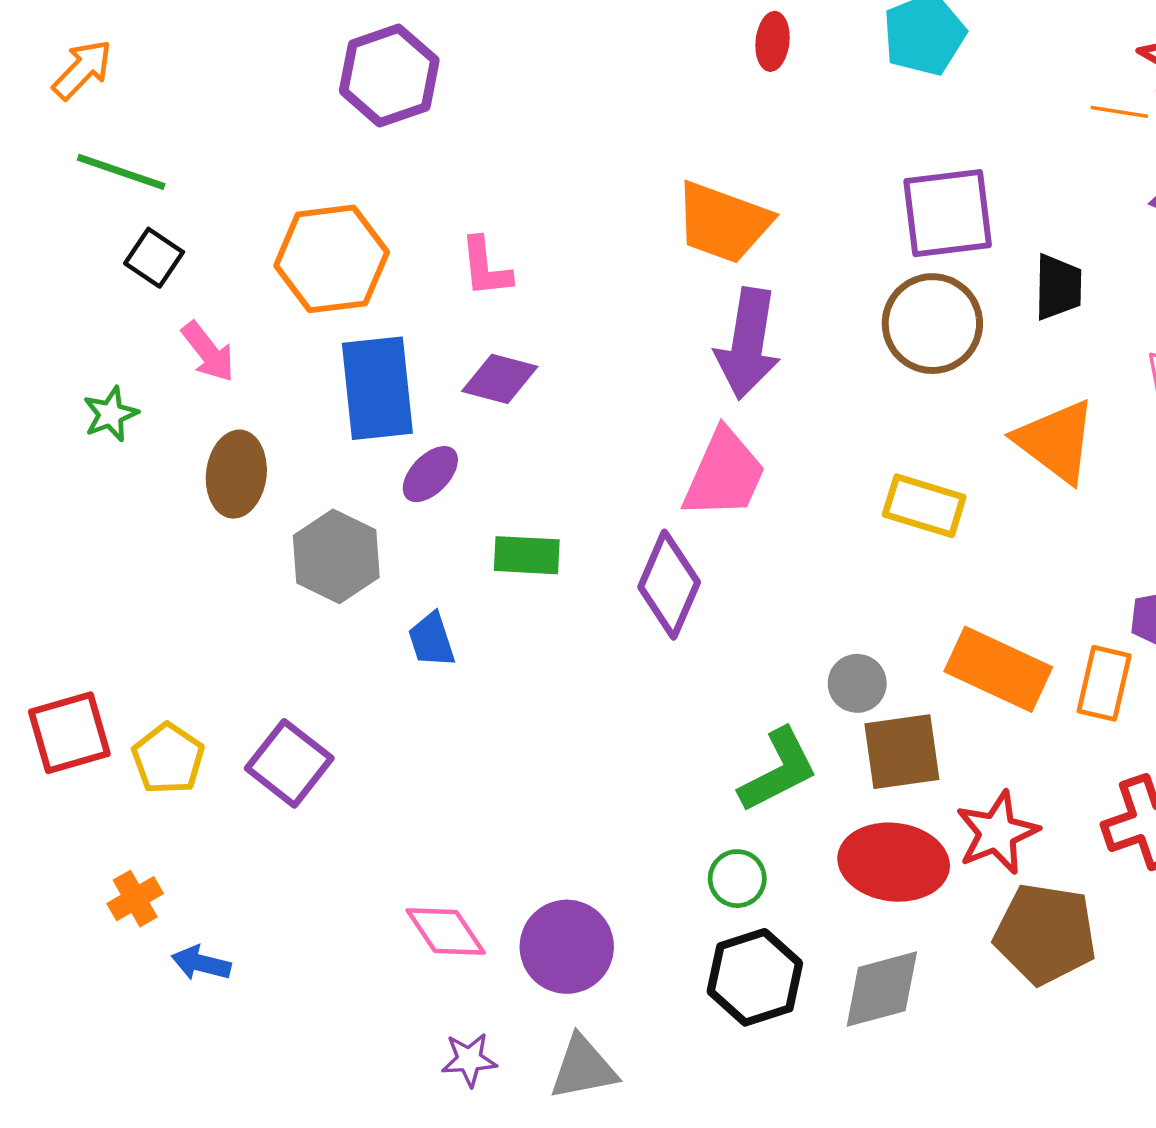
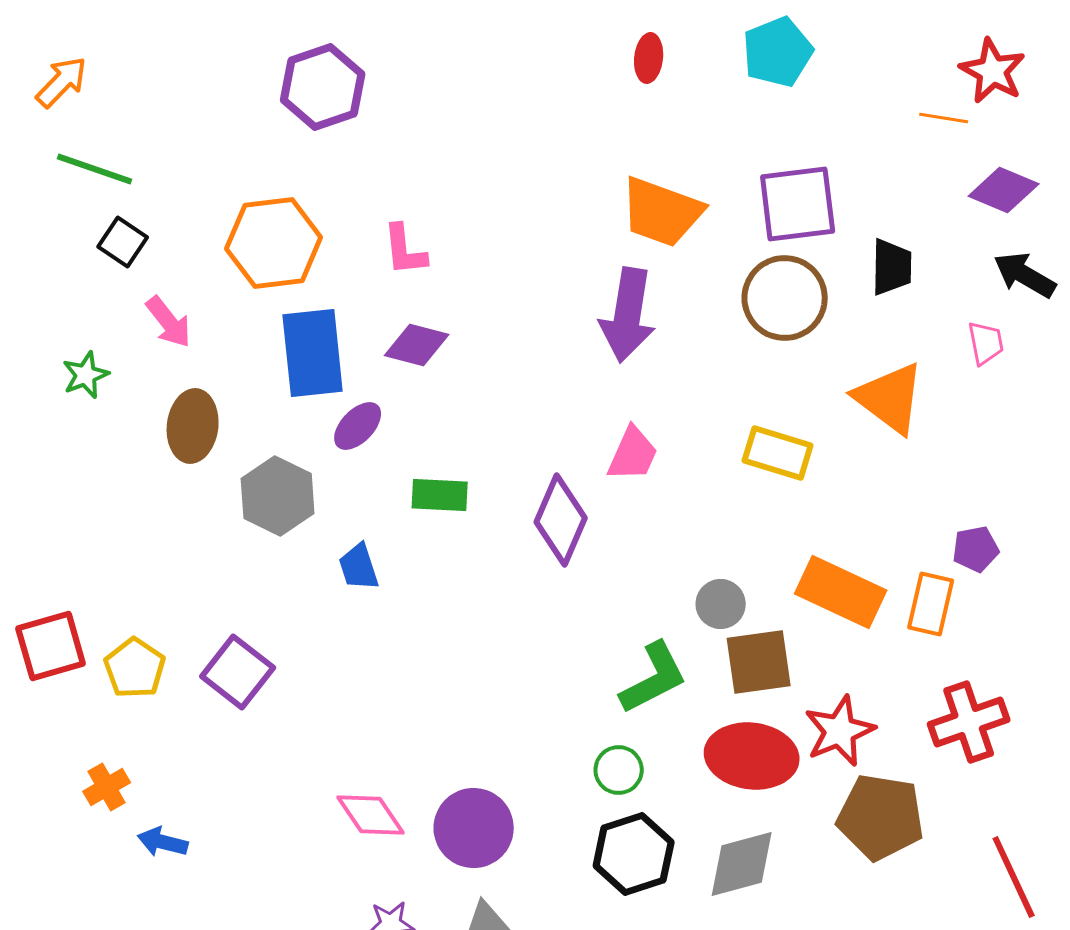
orange trapezoid: (723, 222) -> (662, 212), moved
pink trapezoid: (724, 474) -> (633, 454), moved, size x0.7

